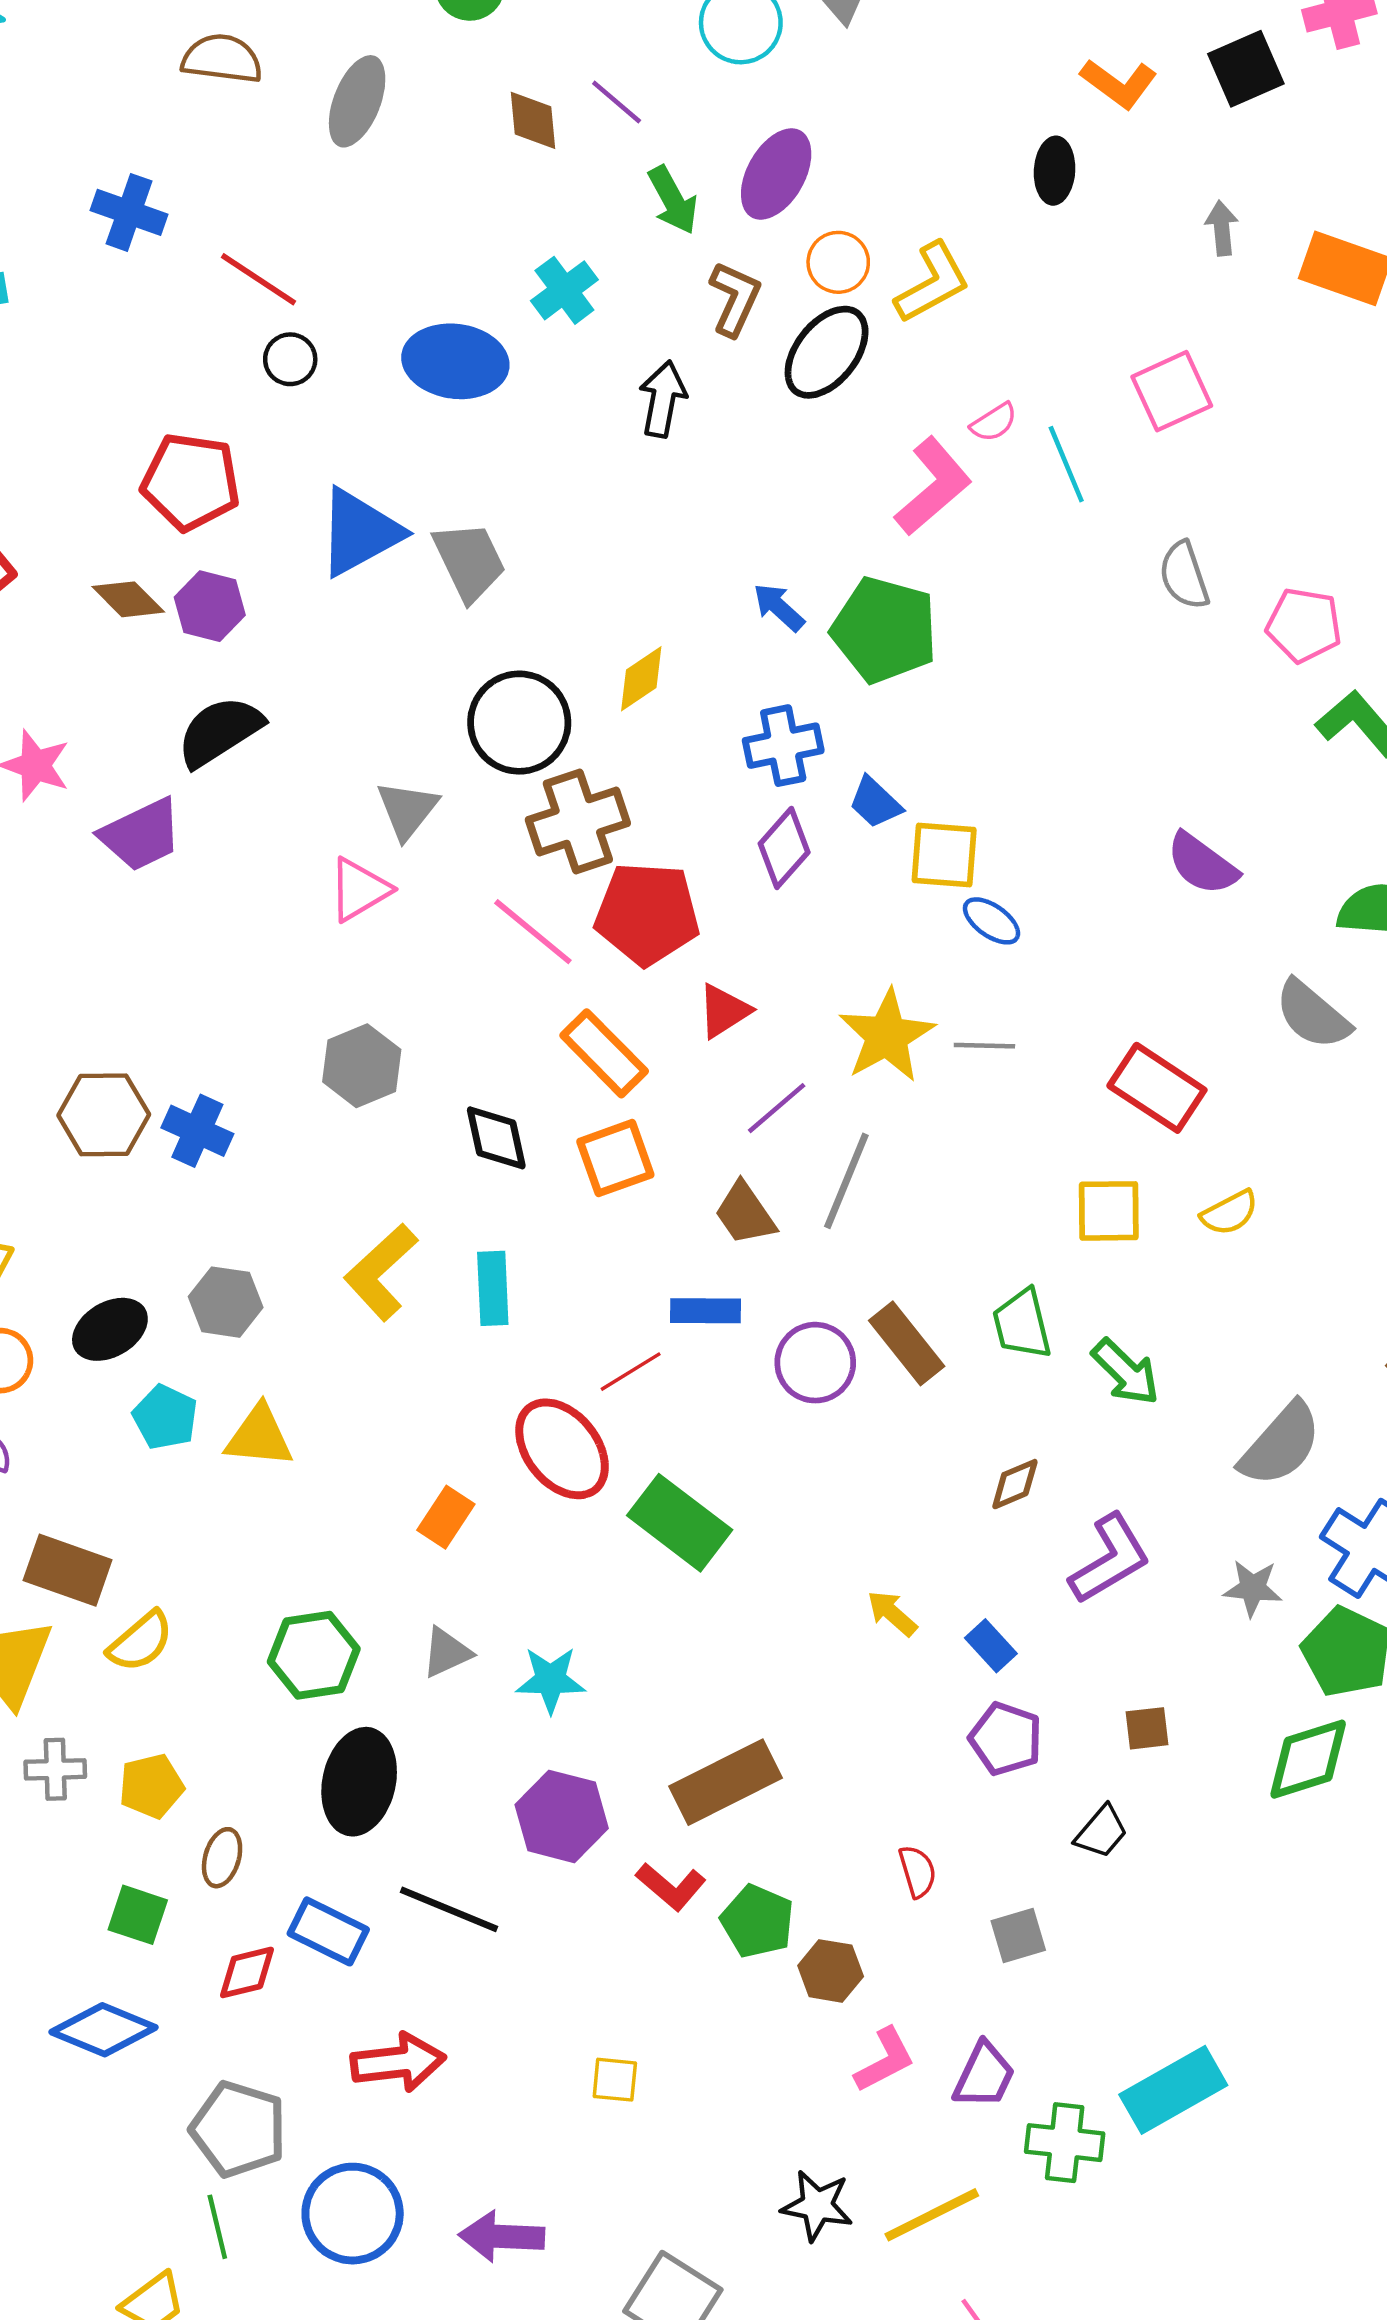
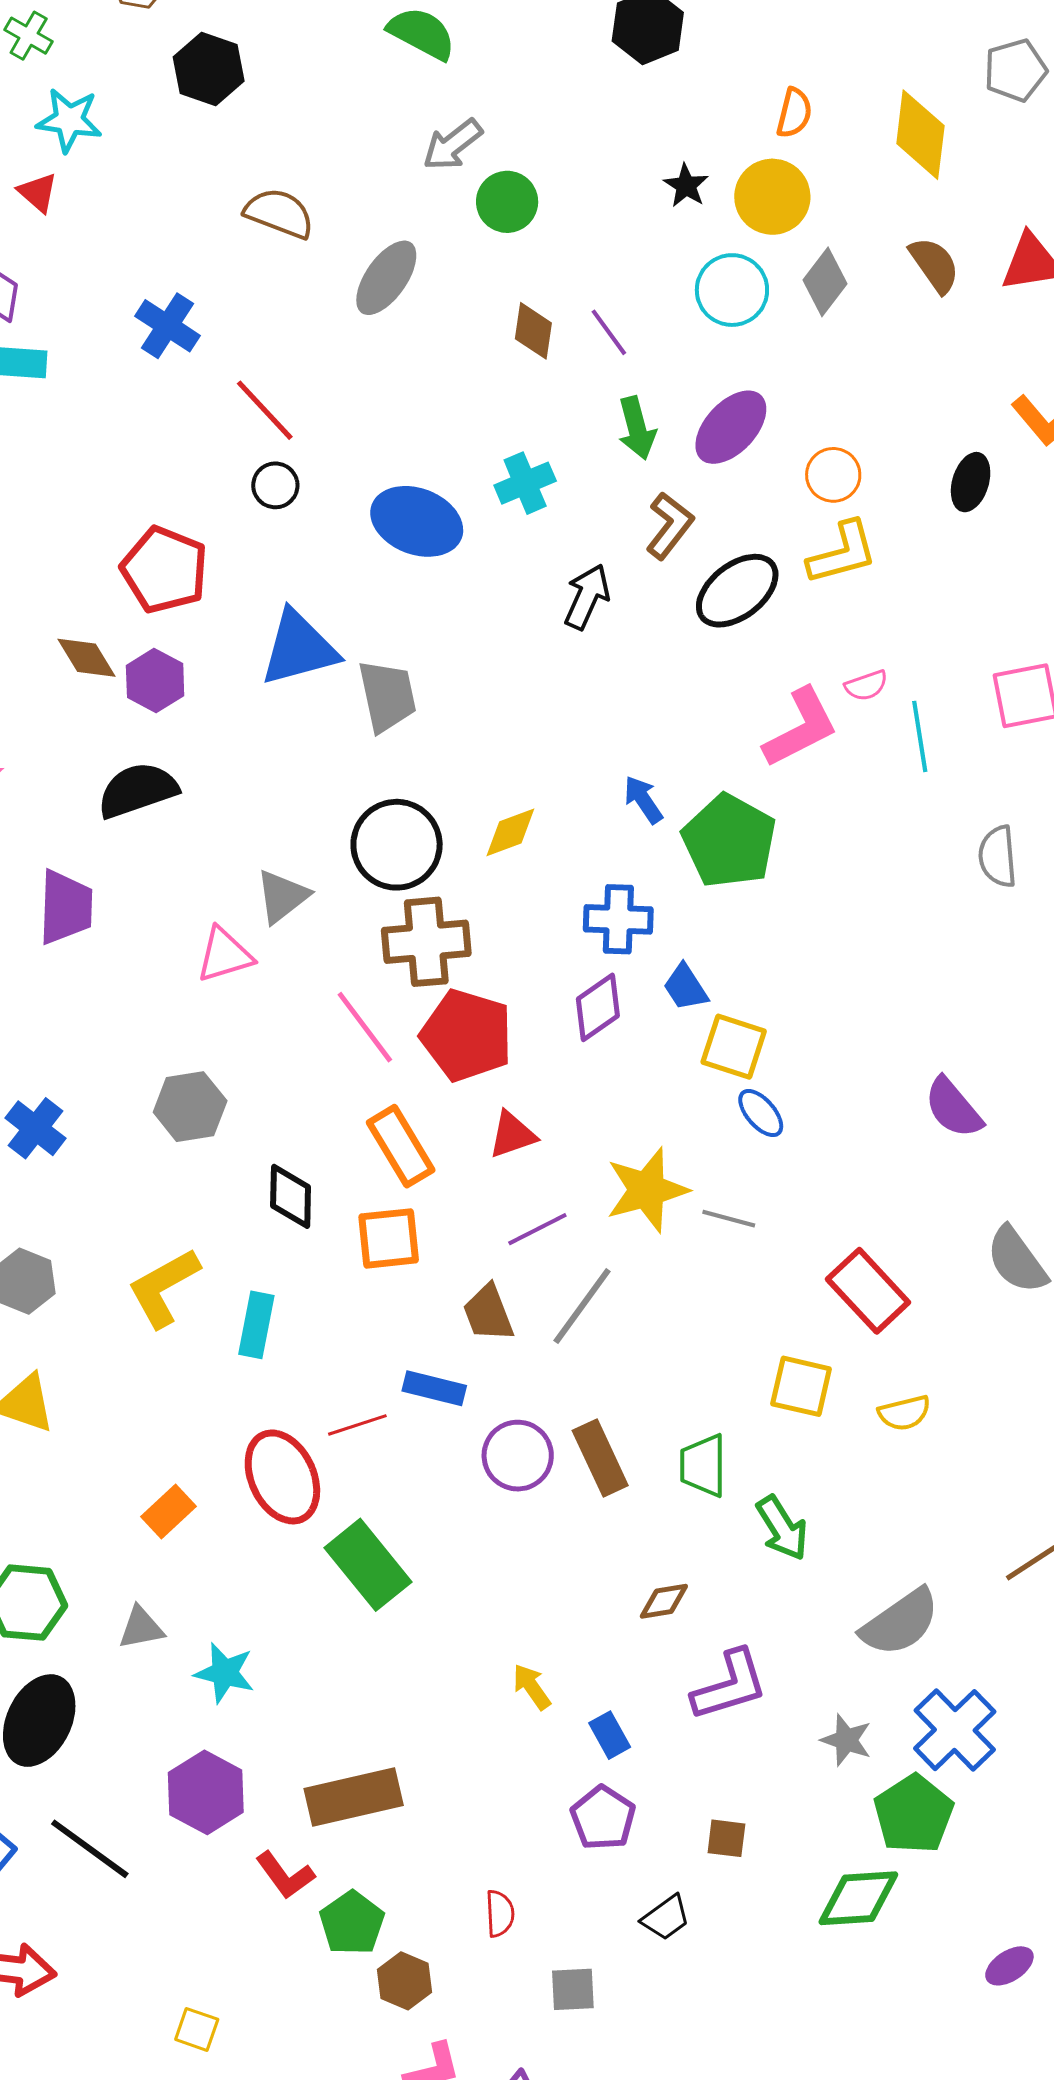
orange circle: (838, 262) -> (833, 475), moved
purple trapezoid: (141, 835) -> (66, 907), moved, turned -76

